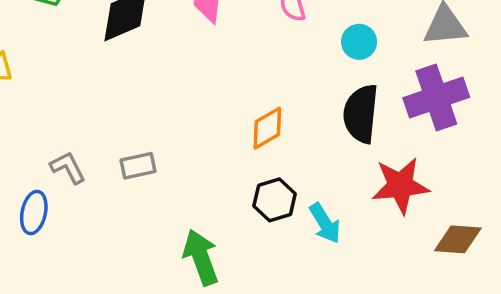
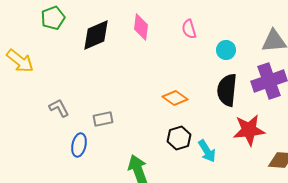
orange diamond: (267, 128) -> (175, 98), turned 65
gray L-shape: (68, 168) -> (59, 108), moved
blue ellipse: (34, 212) -> (79, 145), moved

